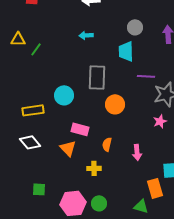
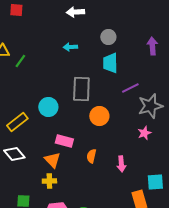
gray circle: (135, 27) -> (108, 37), moved
purple line: (146, 76) -> (130, 88), turned -30
yellow rectangle: (33, 110) -> (17, 122), turned -30
yellow cross: (94, 168) -> (49, 181), moved

